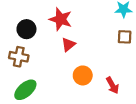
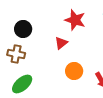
red star: (61, 19) -> (75, 20), moved

